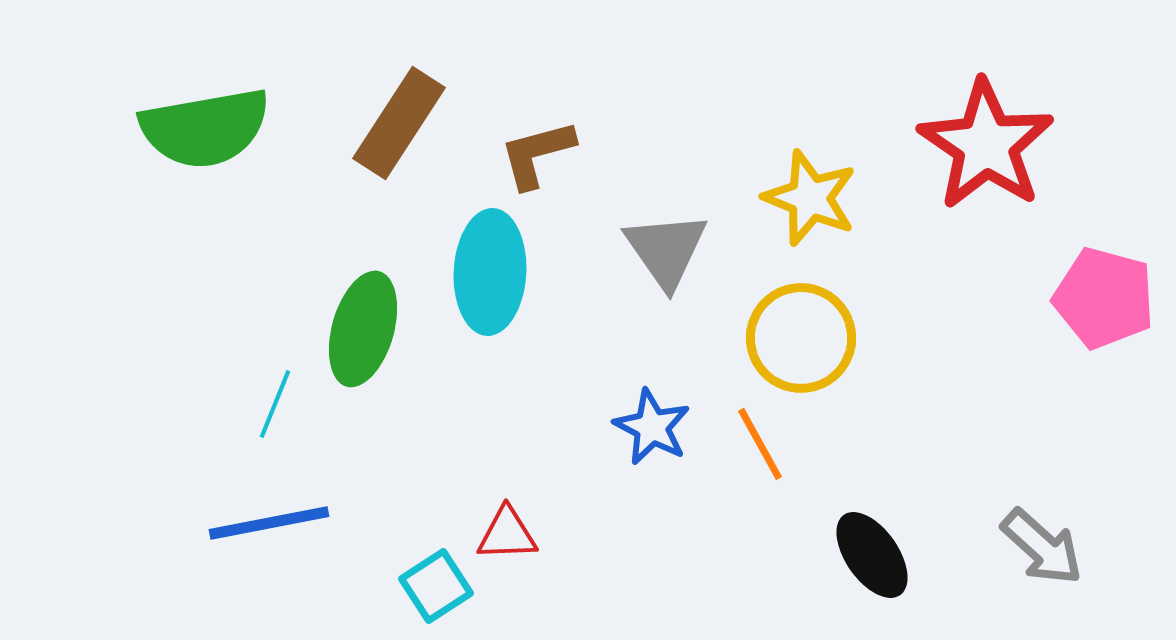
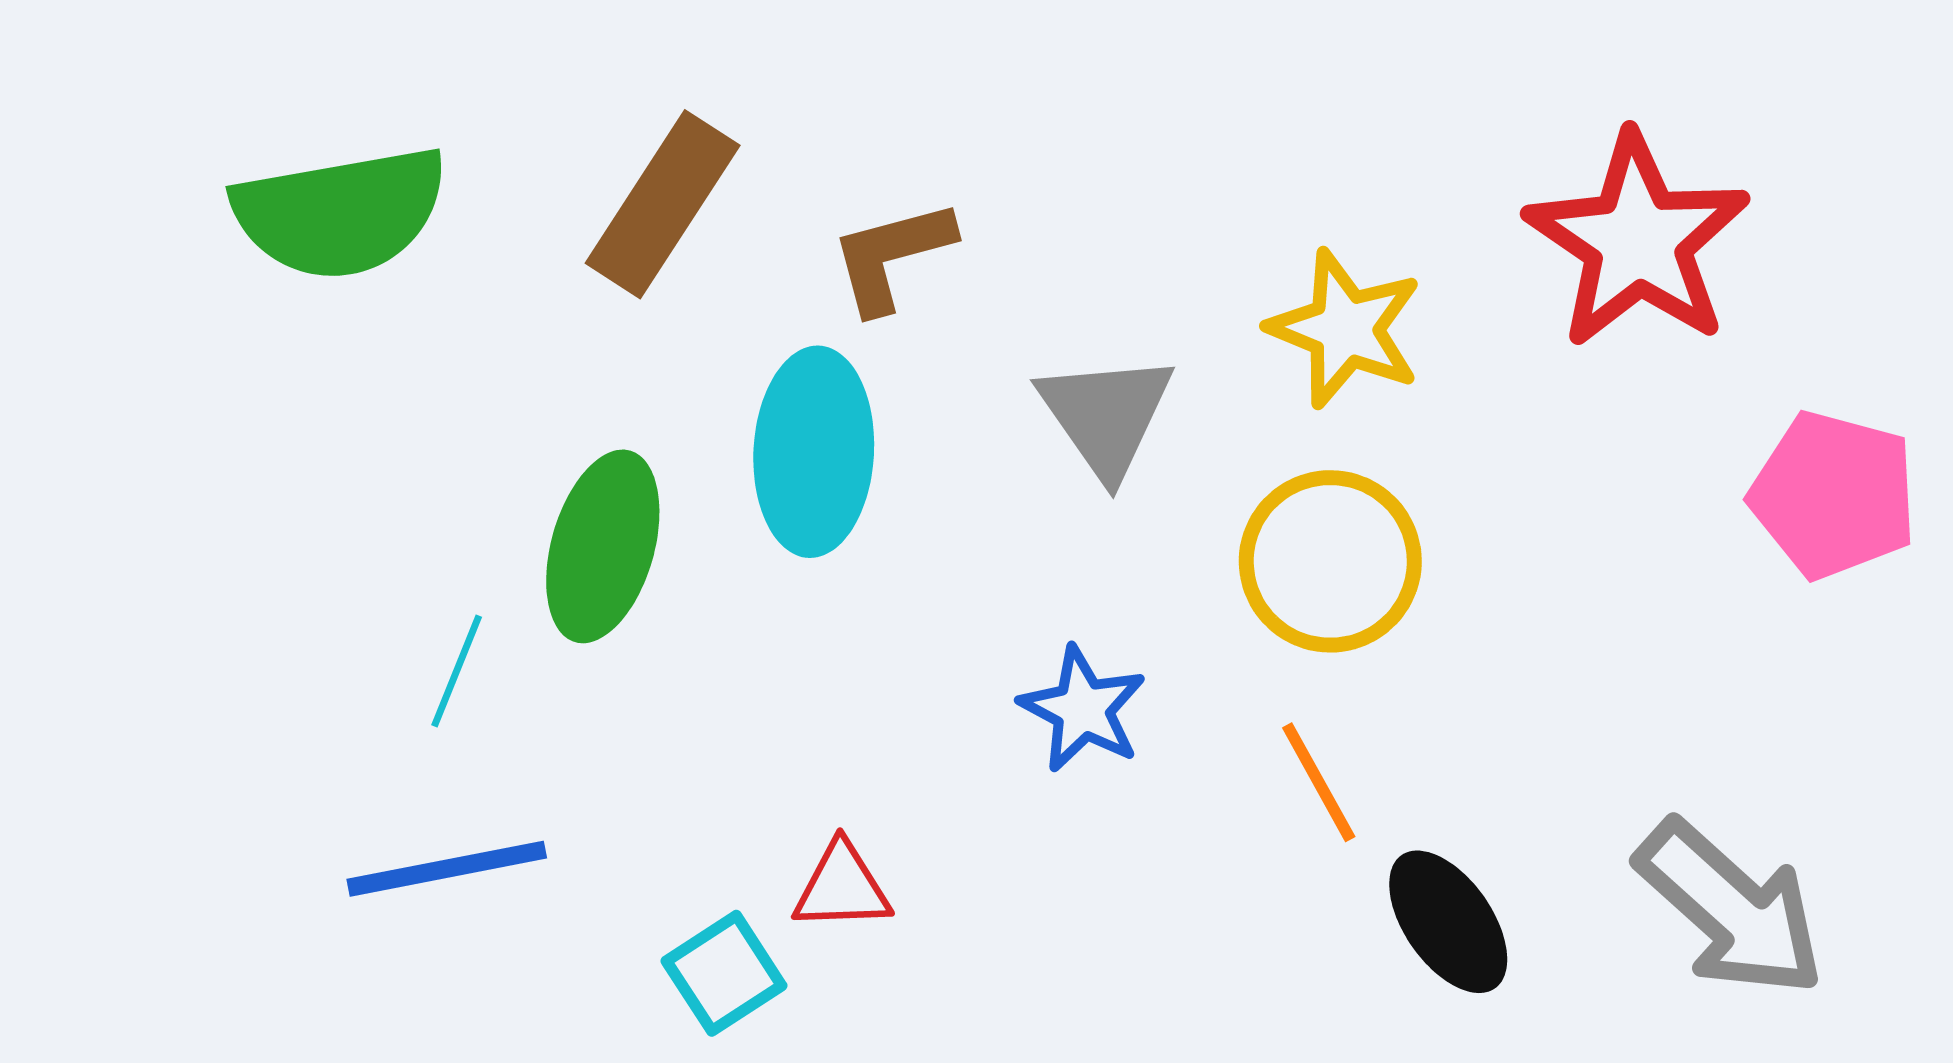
orange line: (760, 444) -> (1319, 782), moved
gray arrow: (1042, 547) -> (1731, 909), size x1.4

